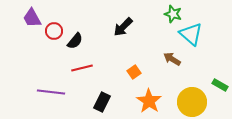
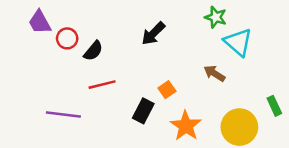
green rectangle: (220, 85) -> (274, 106), turned 35
black rectangle: (102, 102) -> (143, 111), moved

